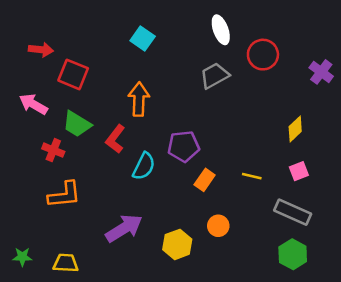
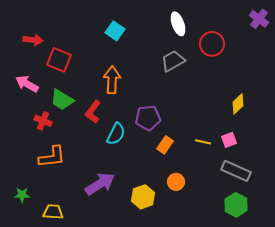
purple cross: (321, 72) -> (259, 19), moved
pink square: (299, 171) -> (229, 140), moved
green star: (22, 257) -> (22, 195), moved

